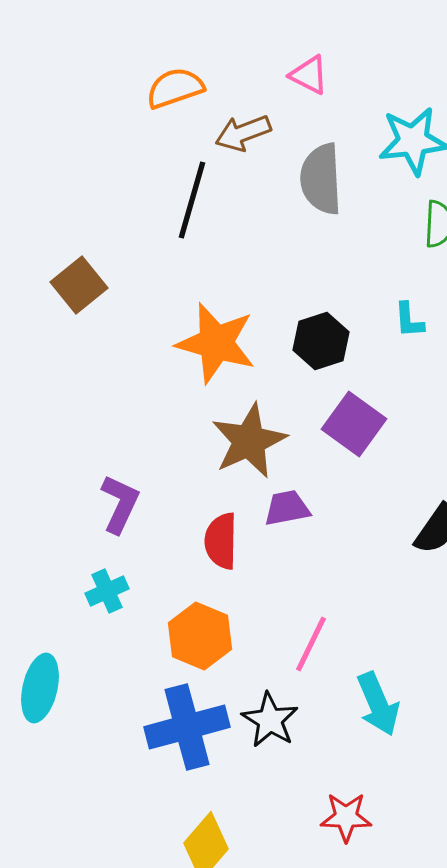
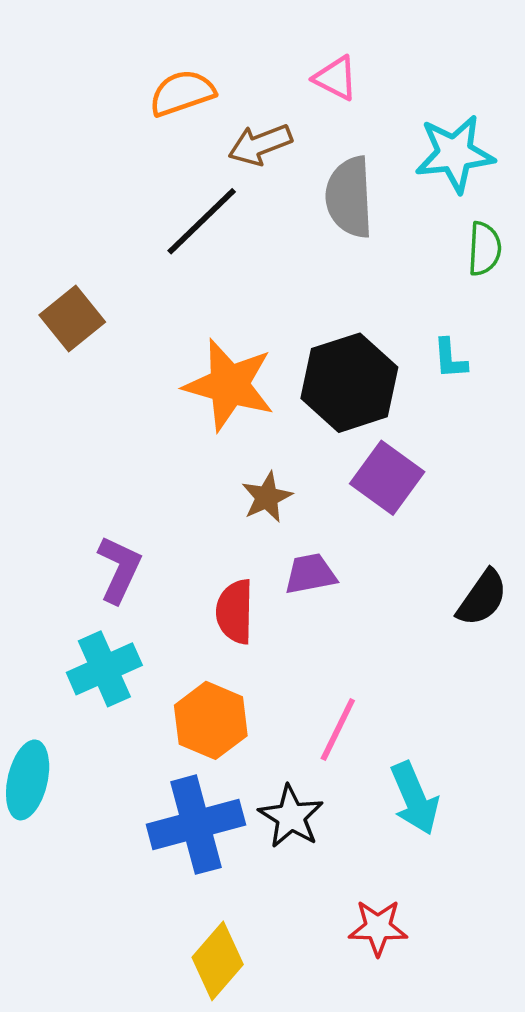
black line: (192, 200) -> (202, 221), turned 30
black hexagon: (321, 341) -> (349, 383), size x1.5
brown star: (249, 441) -> (267, 497), size x0.6
cyan cross: (107, 591) -> (104, 669), size x1.5

